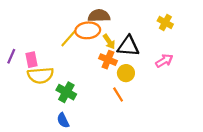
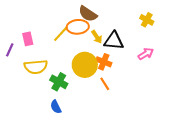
brown semicircle: (99, 16) -> (88, 14), turned -144
pink rectangle: (31, 60) -> (28, 39), moved
orange cross: (108, 60) -> (104, 62), moved
yellow circle: (126, 73) -> (85, 65), moved, size x1.6

